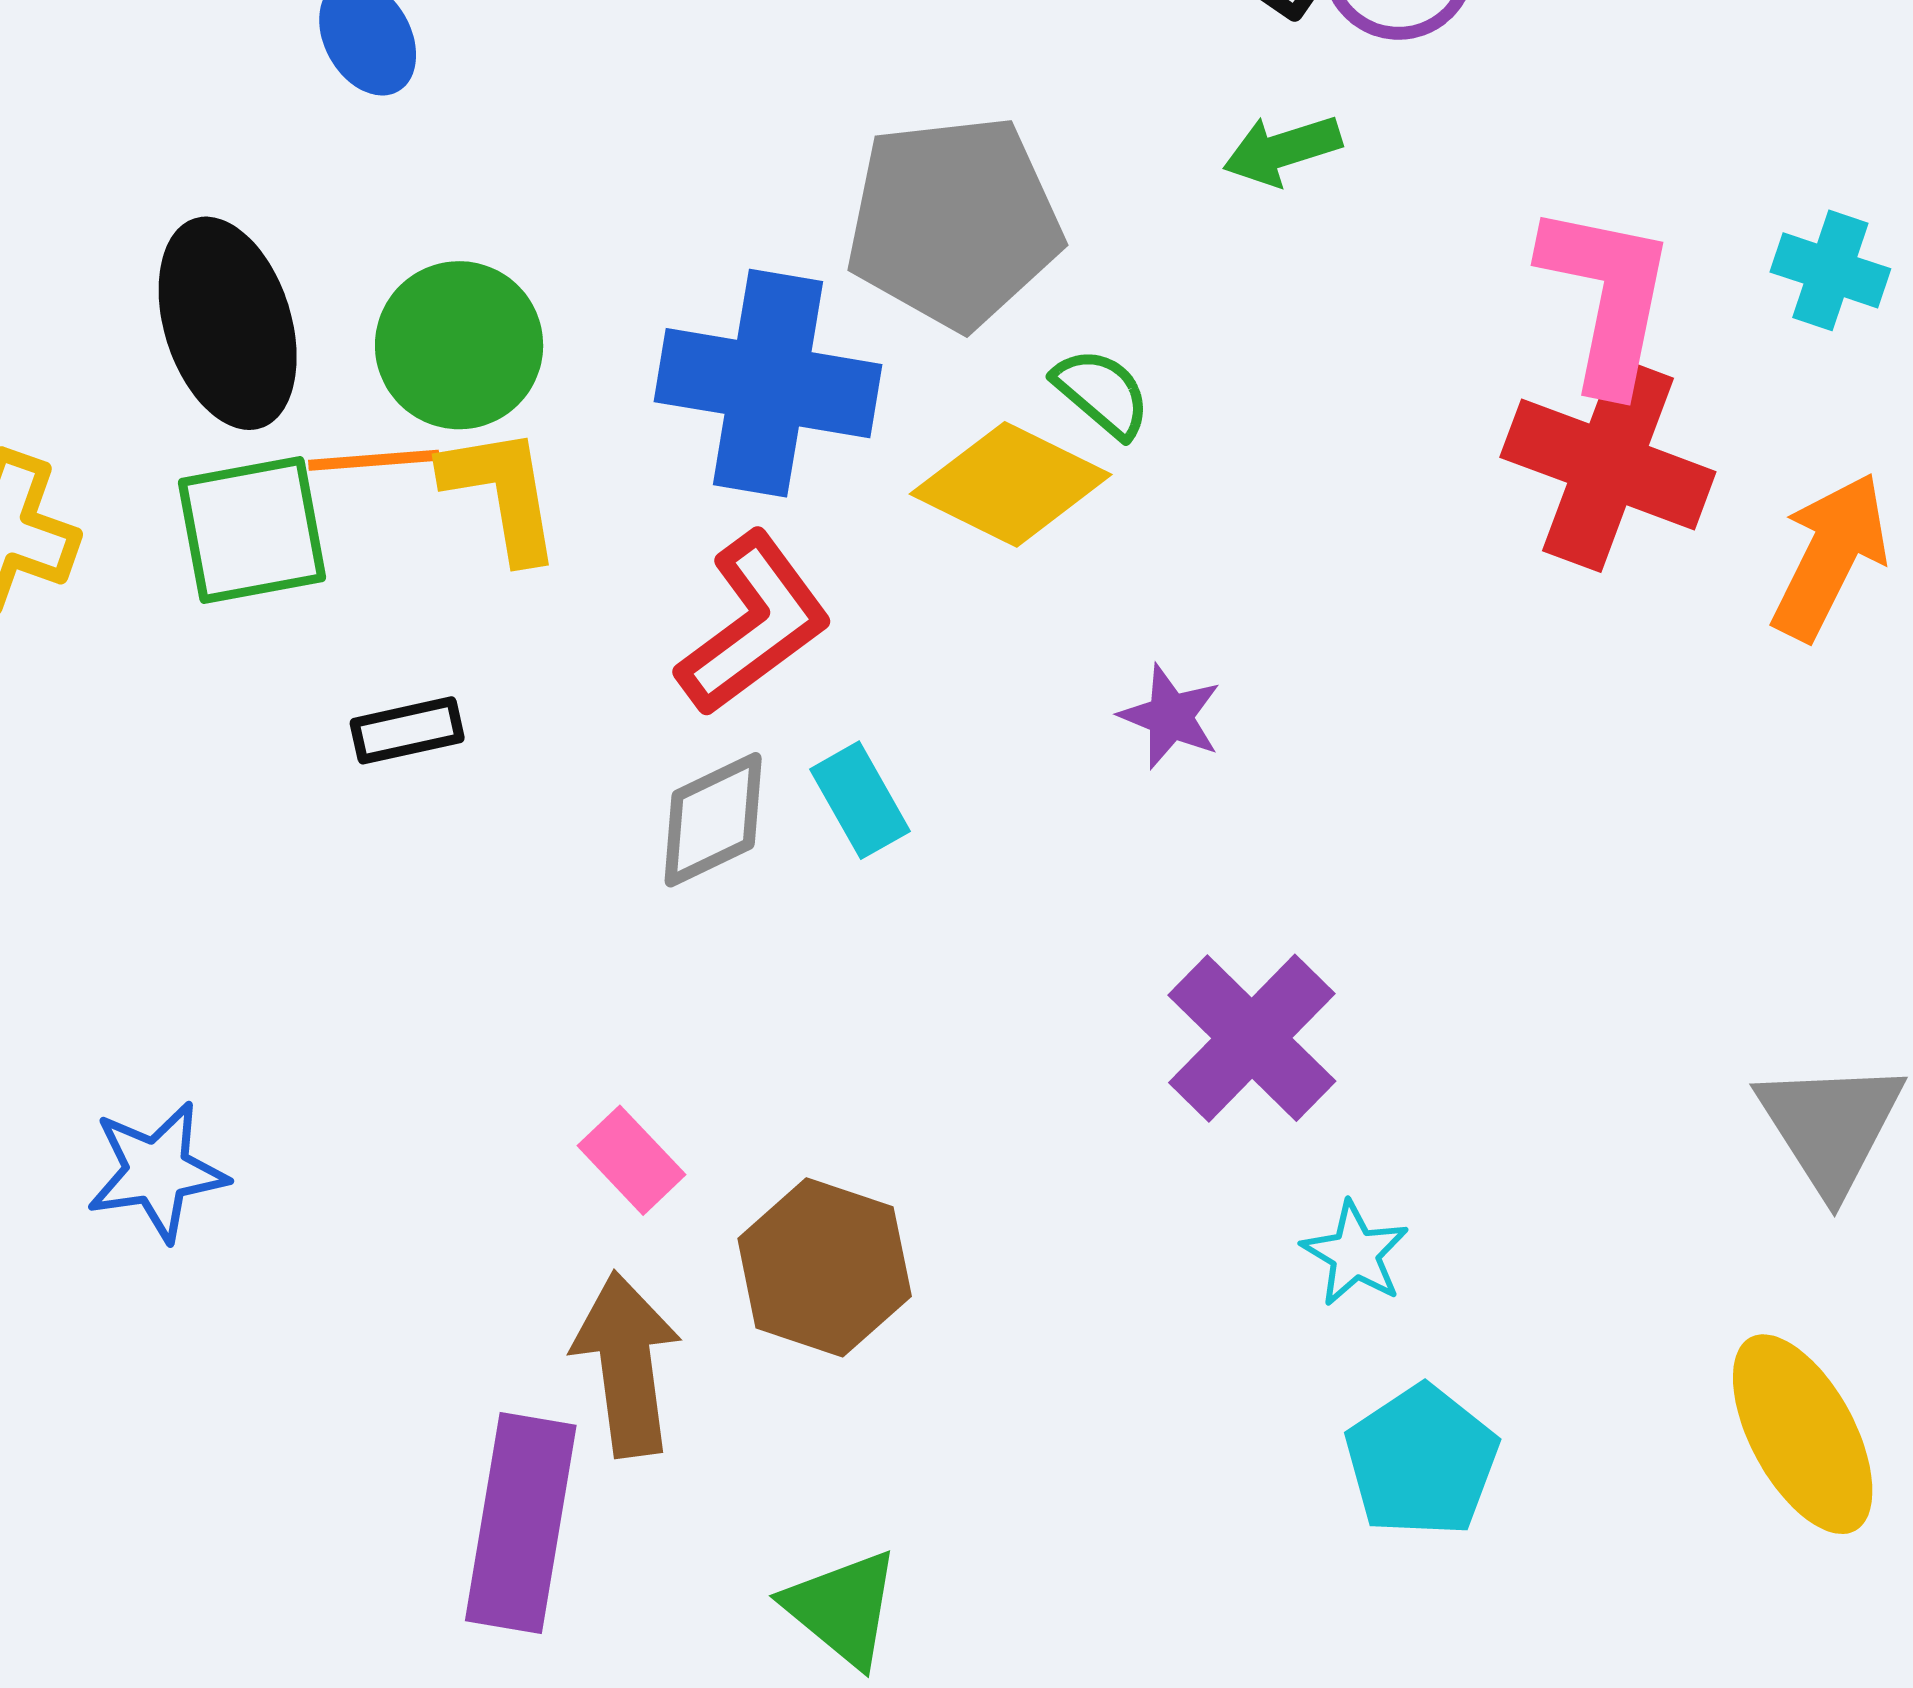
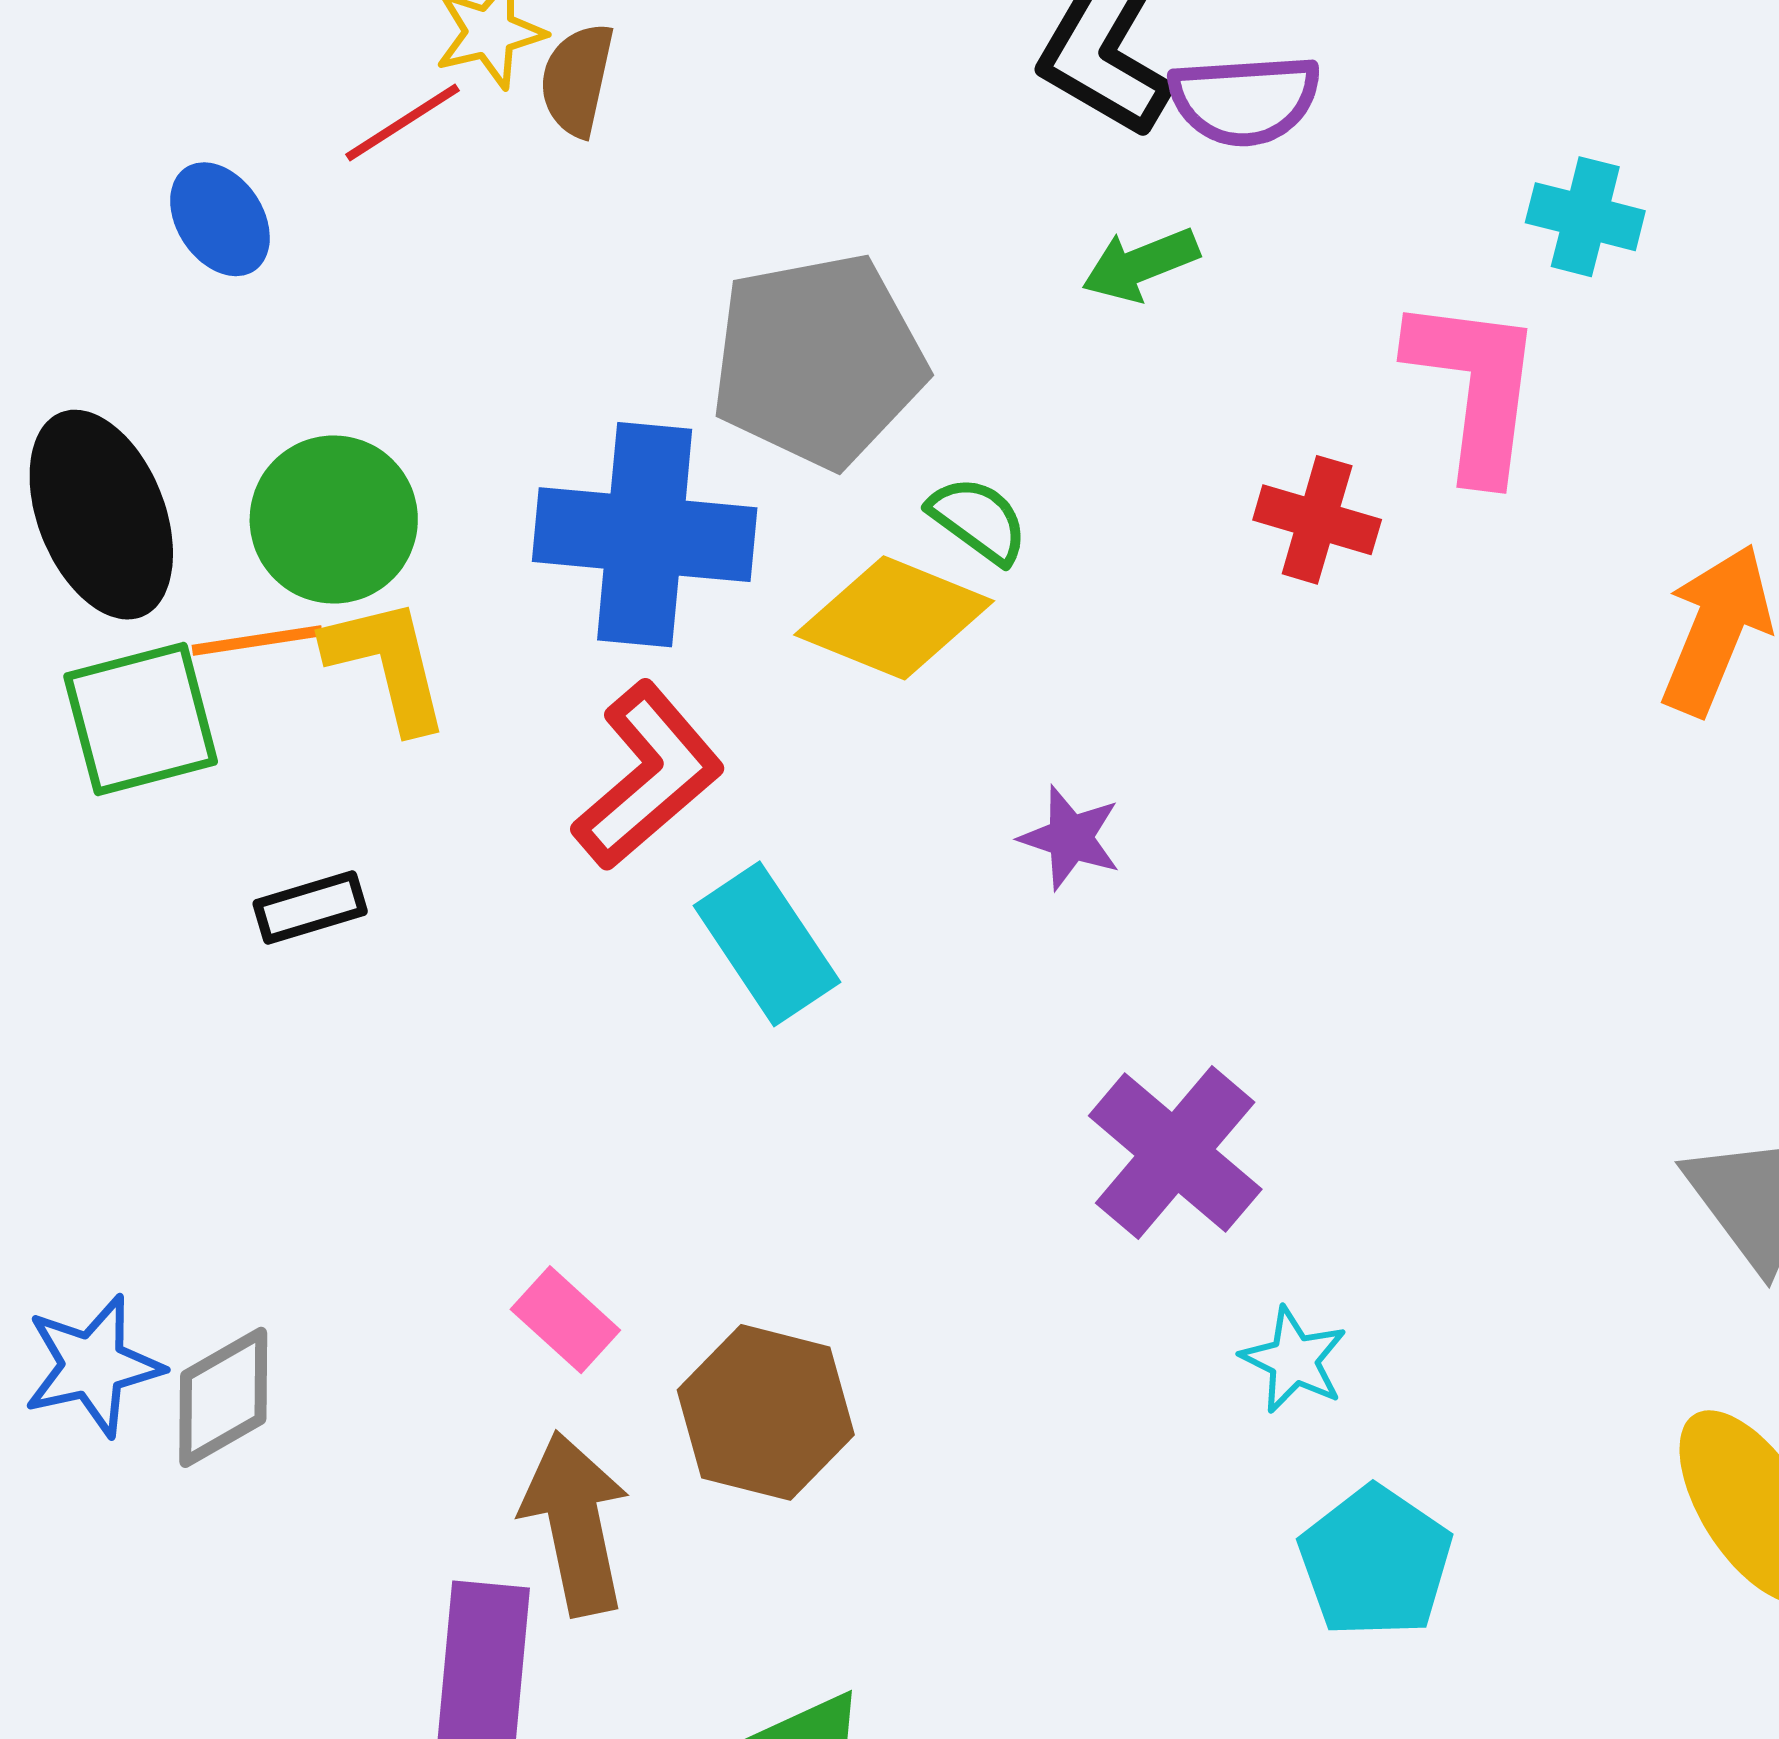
cyan cross: (1830, 270) -> (1585, 217), moved
red cross: (1608, 464) -> (1317, 520), moved, size x0.6
cyan rectangle: (860, 800) -> (767, 944), size x1.4
gray diamond: (713, 820) -> (223, 1397), moved

